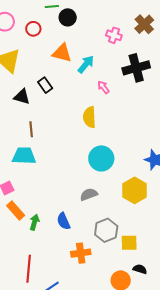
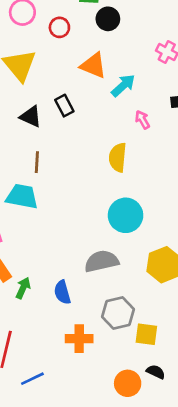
gray semicircle: (89, 194) -> (102, 261), size x1.4

